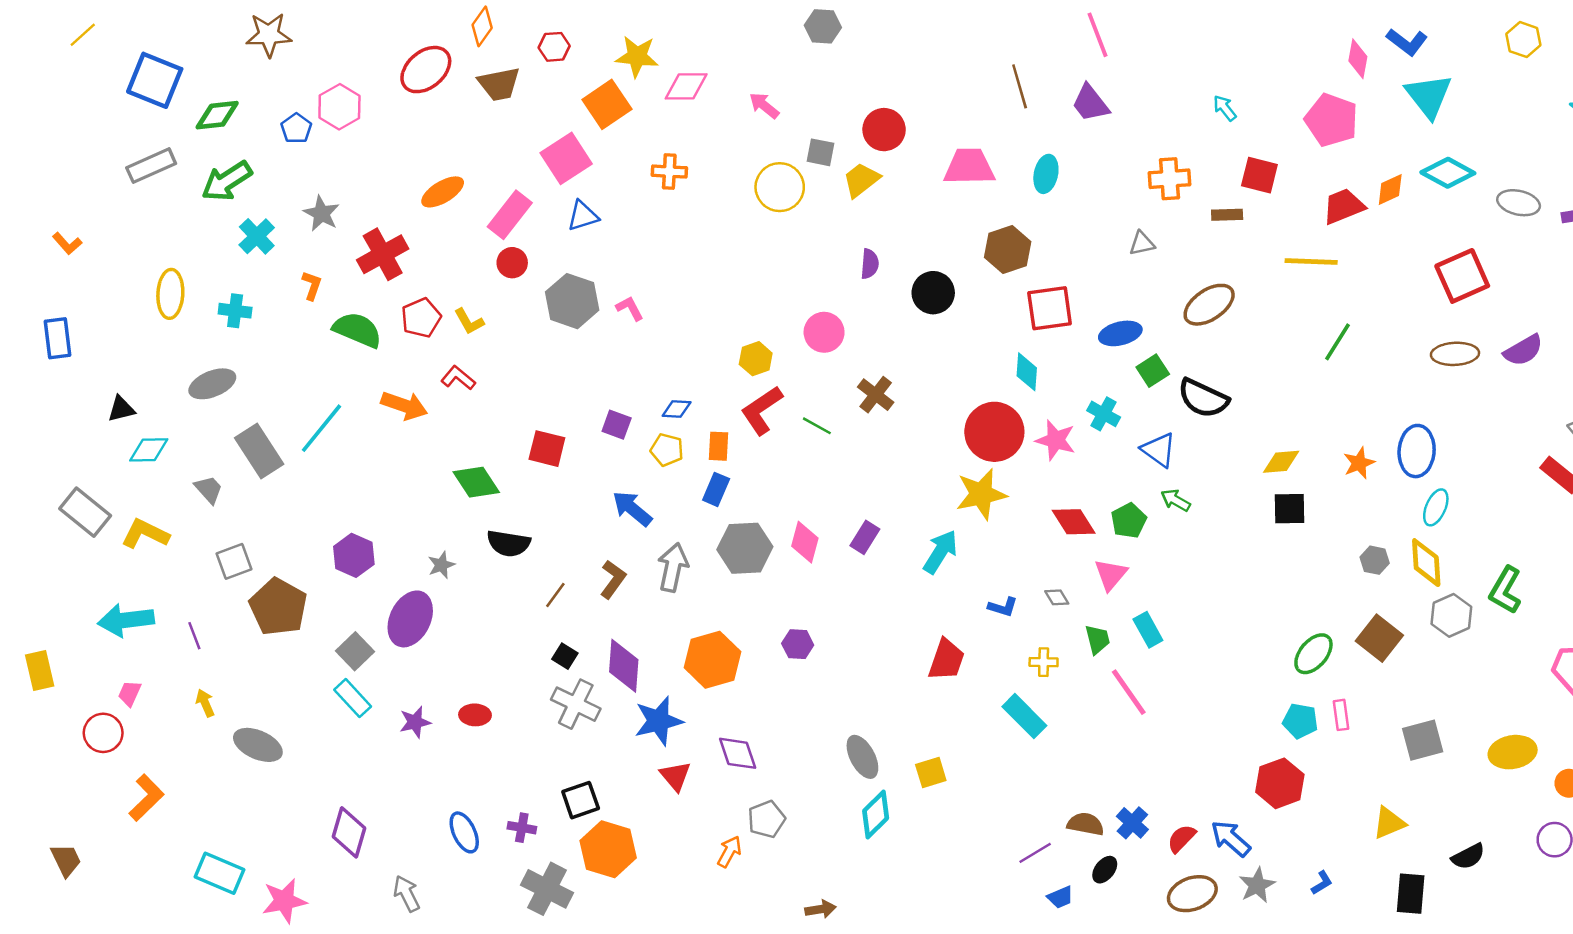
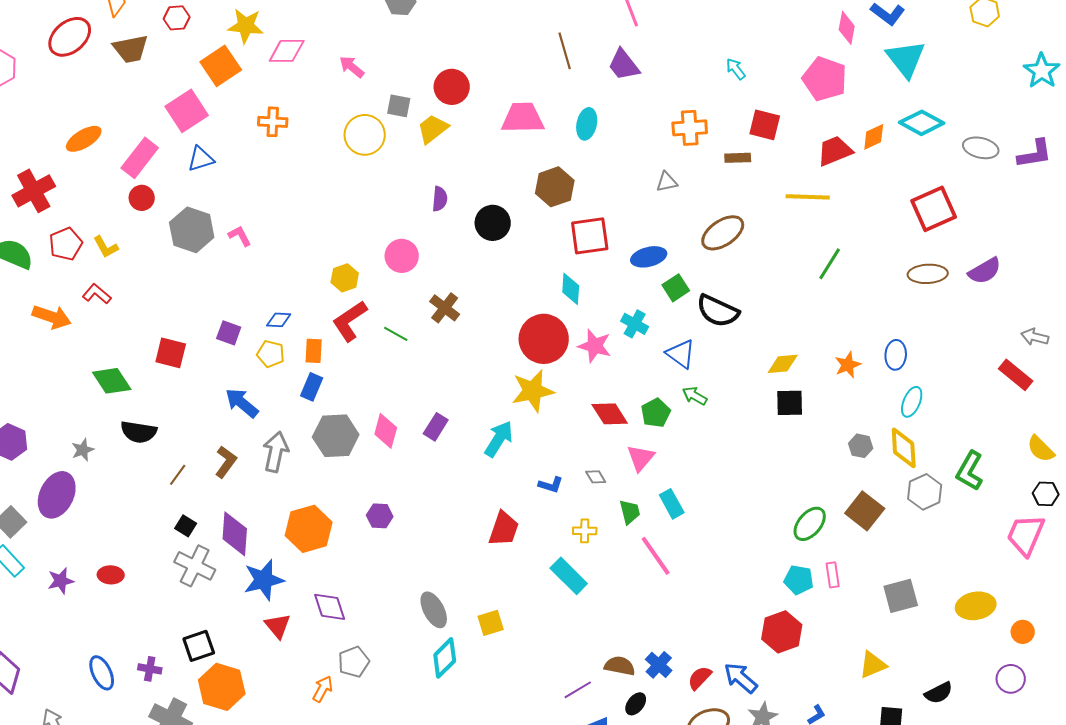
blue ellipse: (1417, 451) -> (896, 355), size x0.7

